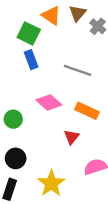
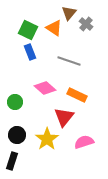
orange triangle: (51, 16) -> (54, 28), moved
red triangle: (72, 137) -> (64, 117), size x1.5
yellow star: (51, 183) -> (47, 139), moved

